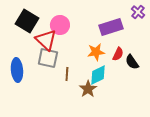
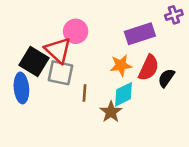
purple cross: (138, 12) -> (174, 15), turned 32
black square: (27, 21) -> (34, 62), moved
red semicircle: (118, 54) -> (149, 68), size x1.5
black semicircle: (132, 62) -> (166, 78), turned 70

